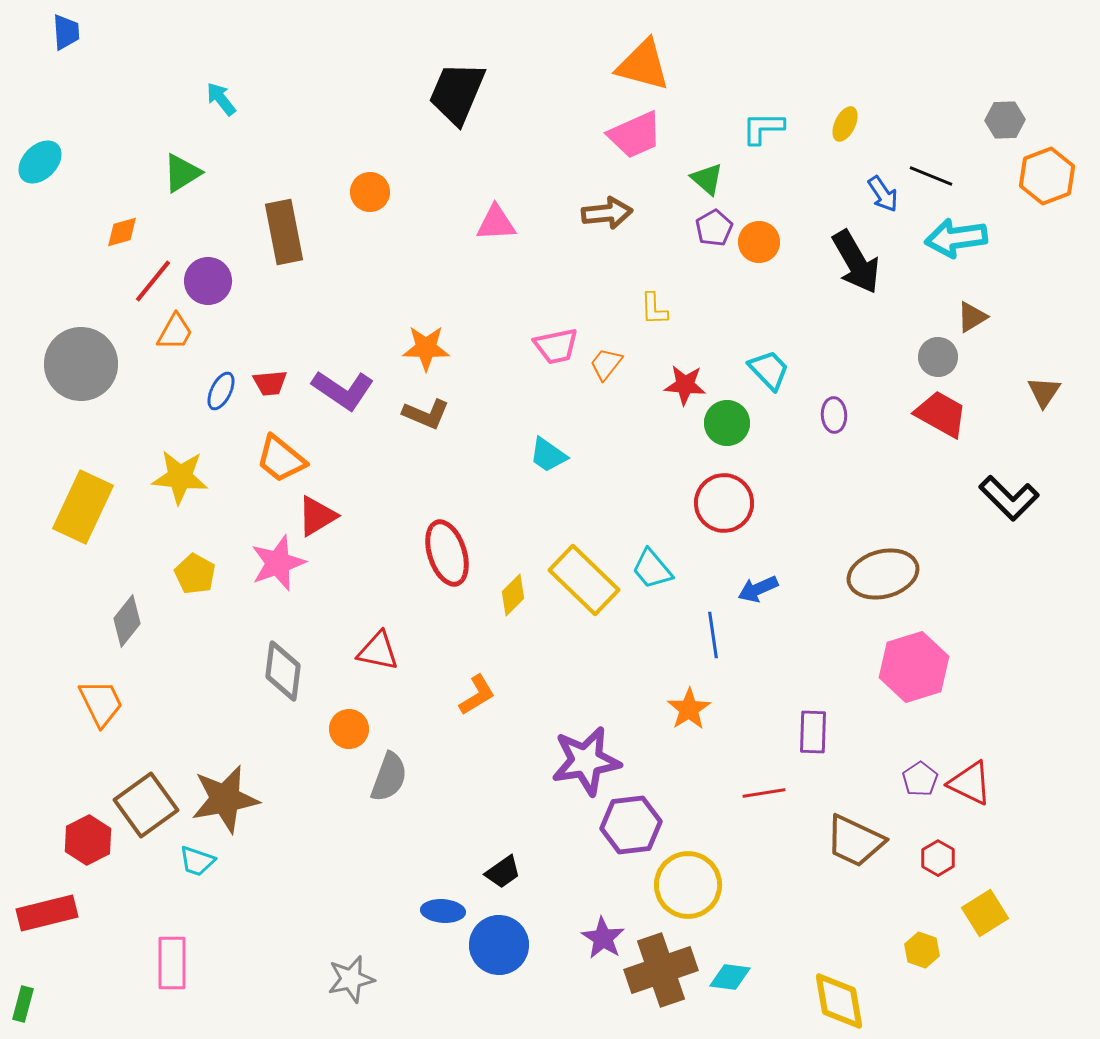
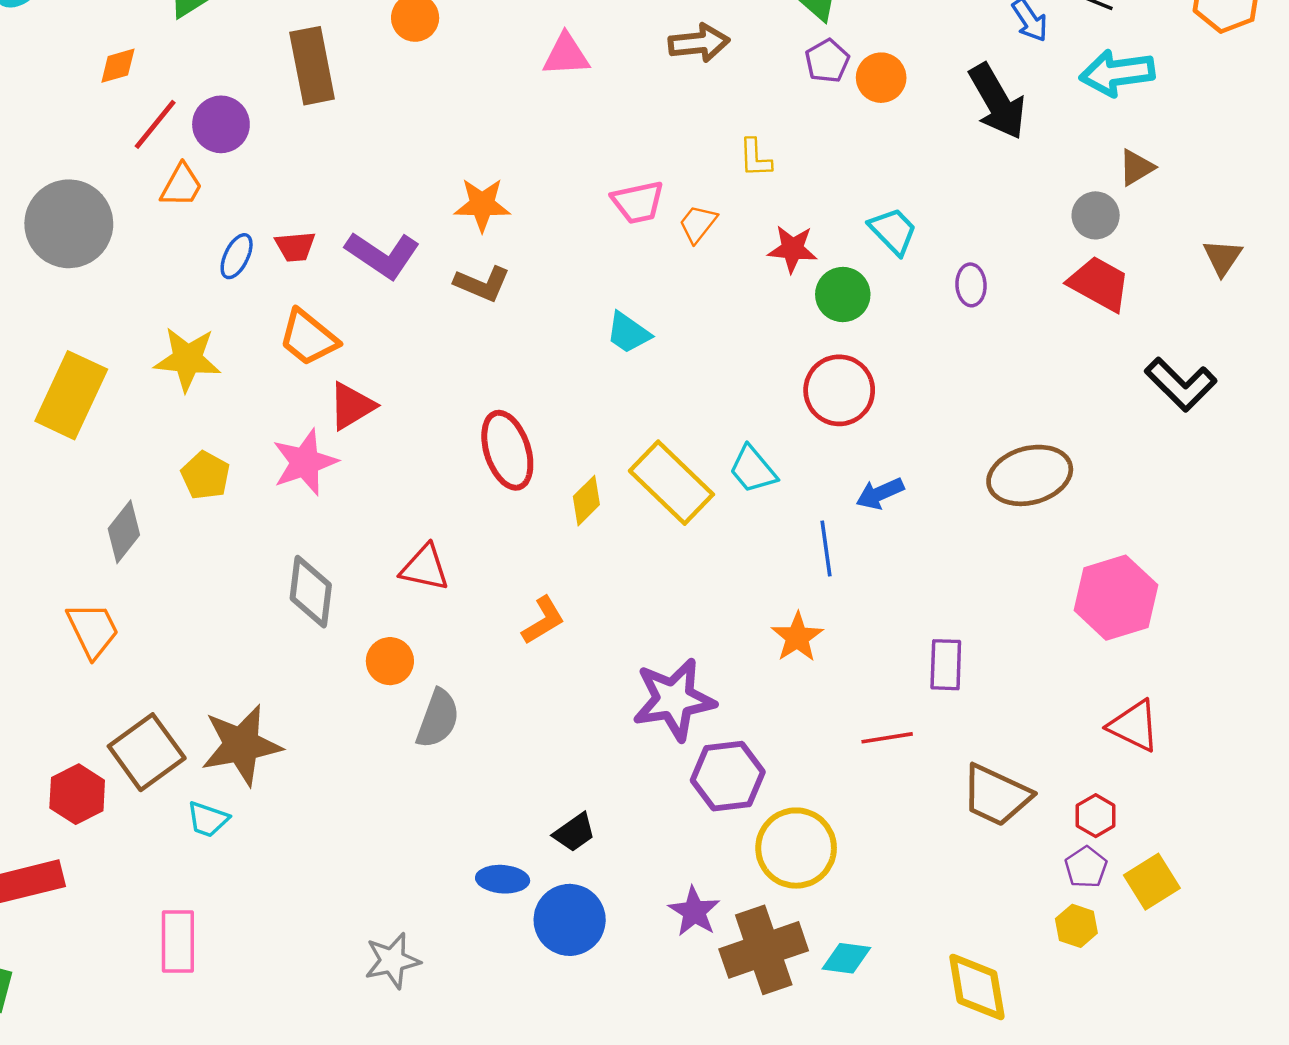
pink hexagon: (914, 667) -> (1116, 598), moved
purple pentagon: (920, 779) -> (1086, 867), moved

